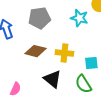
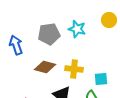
cyan star: (79, 18) -> (77, 29), moved

